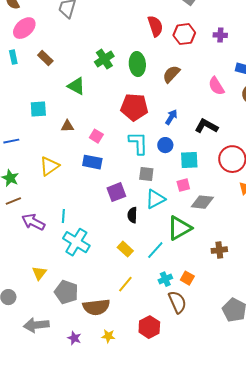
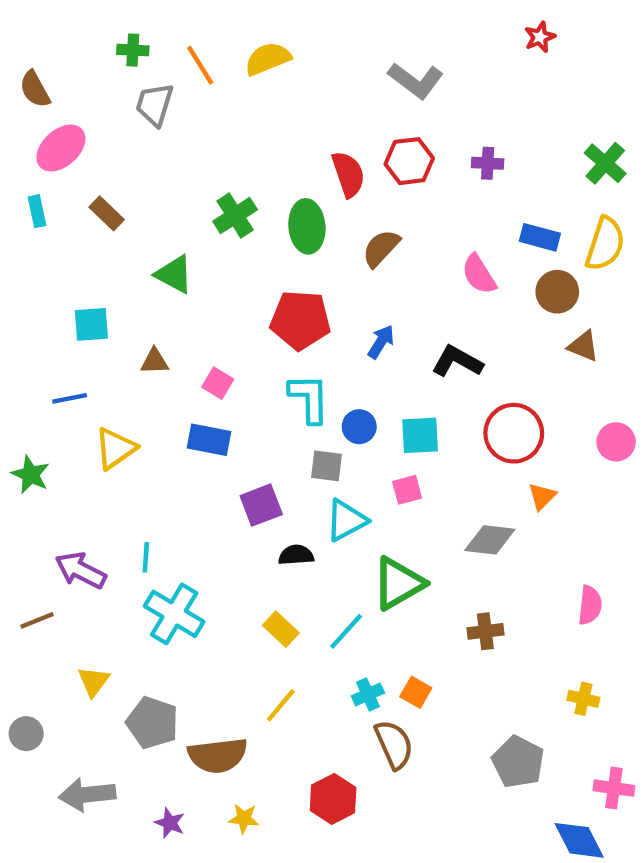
red semicircle: (155, 26) -> (348, 174), moved
blue line: (11, 141) -> (70, 398), moved
blue circle: (165, 145) -> (359, 427), moved
brown line: (13, 201) -> (37, 620), moved
gray diamond: (202, 202) -> (490, 540), moved
black semicircle: (132, 215) -> (296, 555), turned 84

